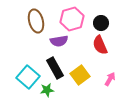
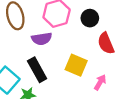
red semicircle: (100, 45) -> (106, 43), moved
yellow square: (80, 75) -> (76, 65), moved, turned -30

